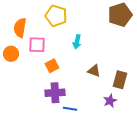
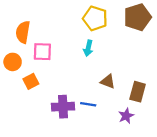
yellow pentagon: (56, 16) -> (95, 18), moved
orange square: (52, 66) -> (31, 81), moved
blue line: (70, 109) -> (88, 104), moved

